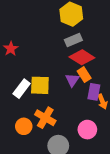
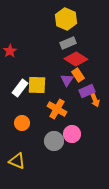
purple rectangle: (94, 92) -> (87, 91), turned 56
orange cross: (45, 118) -> (57, 109), moved
pink circle: (87, 130) -> (72, 134), moved

